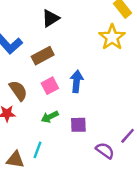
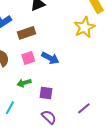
blue arrow: (77, 81) -> (50, 58), turned 102
purple semicircle: (105, 151) -> (49, 117), moved

